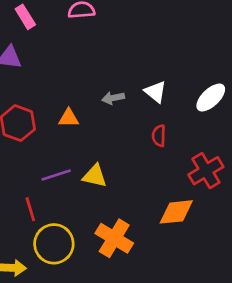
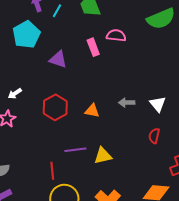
pink rectangle: (25, 17) -> (93, 47), moved
yellow triangle: (95, 176) -> (103, 156), turned -36

